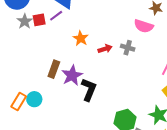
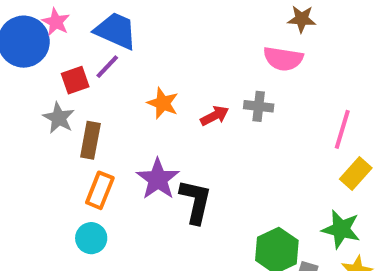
gray star: (25, 21) -> (59, 118), moved
brown rectangle: (54, 69) -> (90, 140), moved
orange rectangle: (19, 102) -> (100, 190), moved

